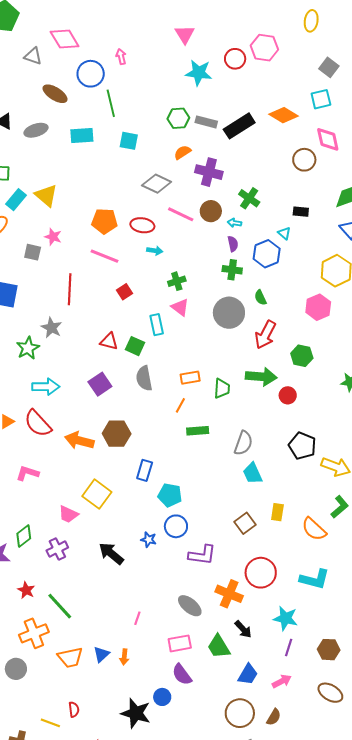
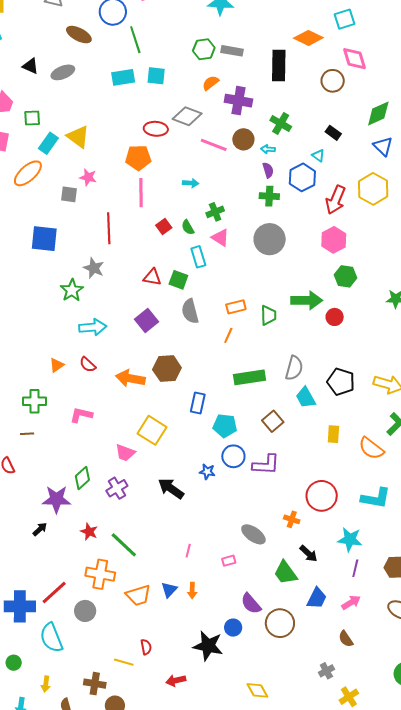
black rectangle: (239, 126) -> (279, 65), moved, turned -52
cyan rectangle: (82, 136) -> (123, 77), moved
black rectangle: (301, 212) -> (333, 133), turned 35
red ellipse: (142, 225) -> (156, 129), moved
pink line: (104, 256) -> (141, 193), turned 72
green semicircle: (260, 298) -> (188, 227), moved
pink hexagon: (318, 307) -> (334, 240), moved
red arrow: (265, 335) -> (336, 200), moved
red semicircle: (38, 423) -> (88, 365), size x0.6
green rectangle: (198, 431) -> (249, 377), moved, size x1.4
black pentagon: (302, 446) -> (341, 382), moved
brown square: (245, 523) -> (273, 421), moved
purple L-shape: (202, 555) -> (266, 465), moved
orange cross: (229, 594) -> (292, 519), size x0.6
pink line: (137, 618) -> (188, 551), moved
orange cross: (34, 633) -> (100, 574), turned 36
pink rectangle: (180, 643) -> (229, 561), moved, size x0.6
brown circle: (240, 713) -> (280, 623), moved
brown semicircle: (274, 717) -> (346, 639), turned 120

